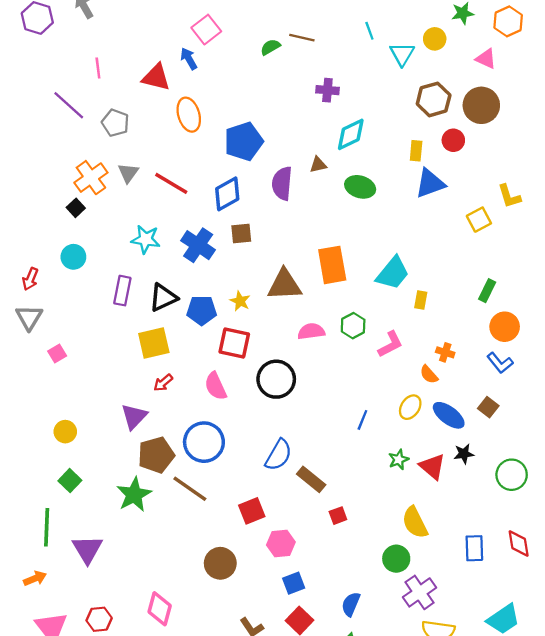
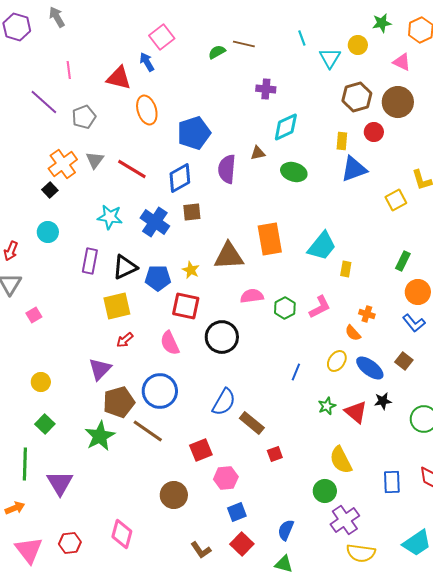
gray pentagon: (115, 123) -> (84, 117), turned 30
green hexagon: (353, 326) -> (285, 308), moved

